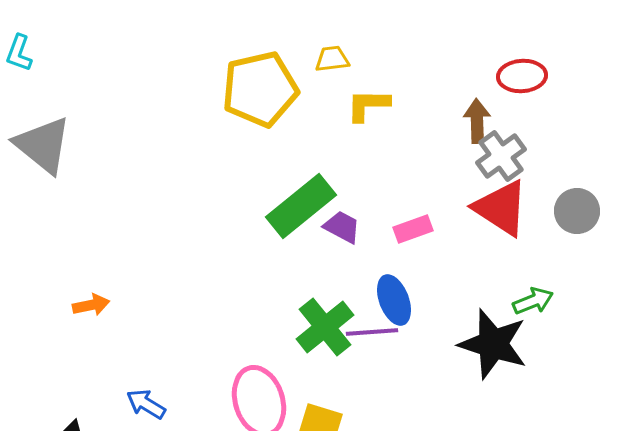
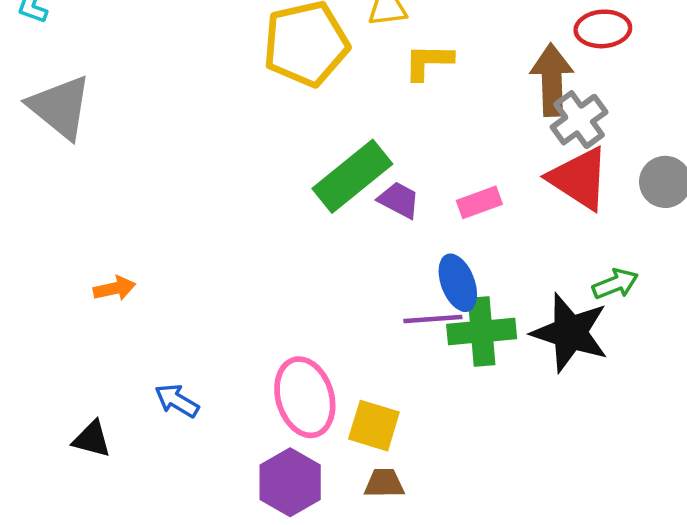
brown arrow: (477, 121) -> (552, 80), size x1.4
green cross: (325, 327) -> (482, 331), moved, turned 34

